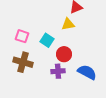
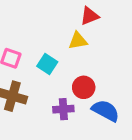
red circle: (64, 54) -> (84, 87), moved

